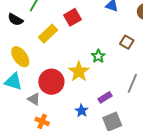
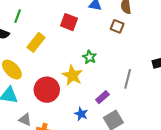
red square: (72, 17) -> (69, 22), moved, turned -30
brown square: (127, 42) -> (117, 26), moved
gray triangle: (34, 99) -> (25, 120), moved

